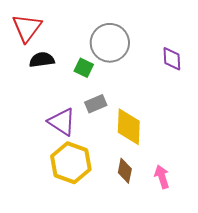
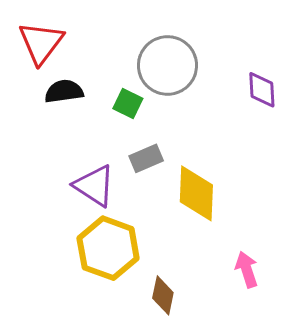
brown diamond: (125, 171) -> (163, 295), moved

